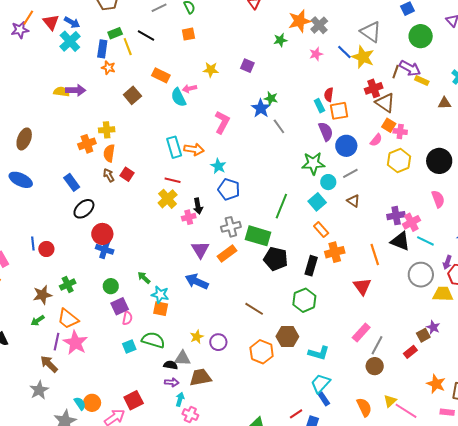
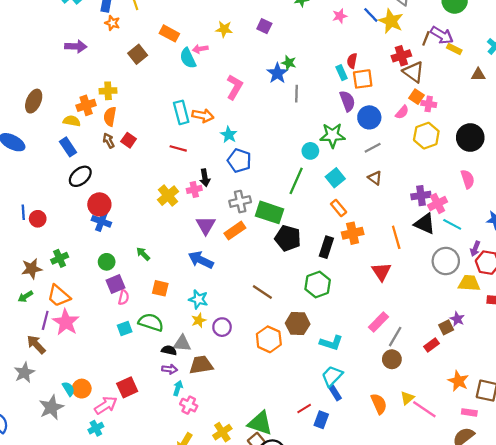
yellow semicircle: (61, 92) -> (72, 121), moved
gray line: (279, 126) -> (297, 94), turned 35
brown ellipse: (24, 139) -> (34, 101), moved
cyan circle: (328, 182) -> (310, 151), moved
yellow cross: (168, 199) -> (168, 196), moved
cyan star: (160, 295) -> (198, 299), moved

